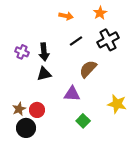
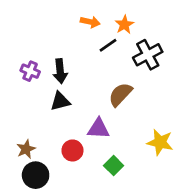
orange star: (100, 13) -> (124, 25), moved
black line: (76, 41) -> (108, 45), moved
red circle: (37, 110) -> (72, 150), moved

